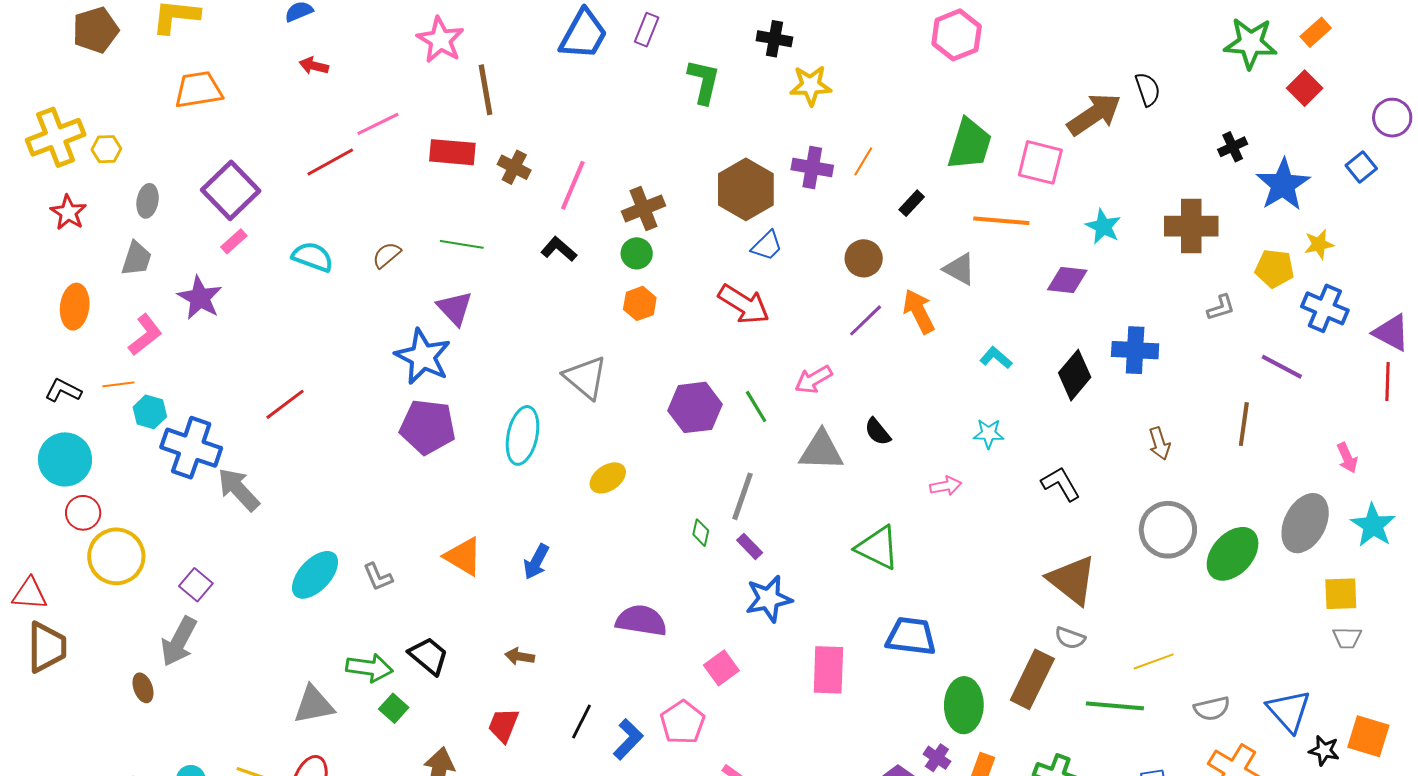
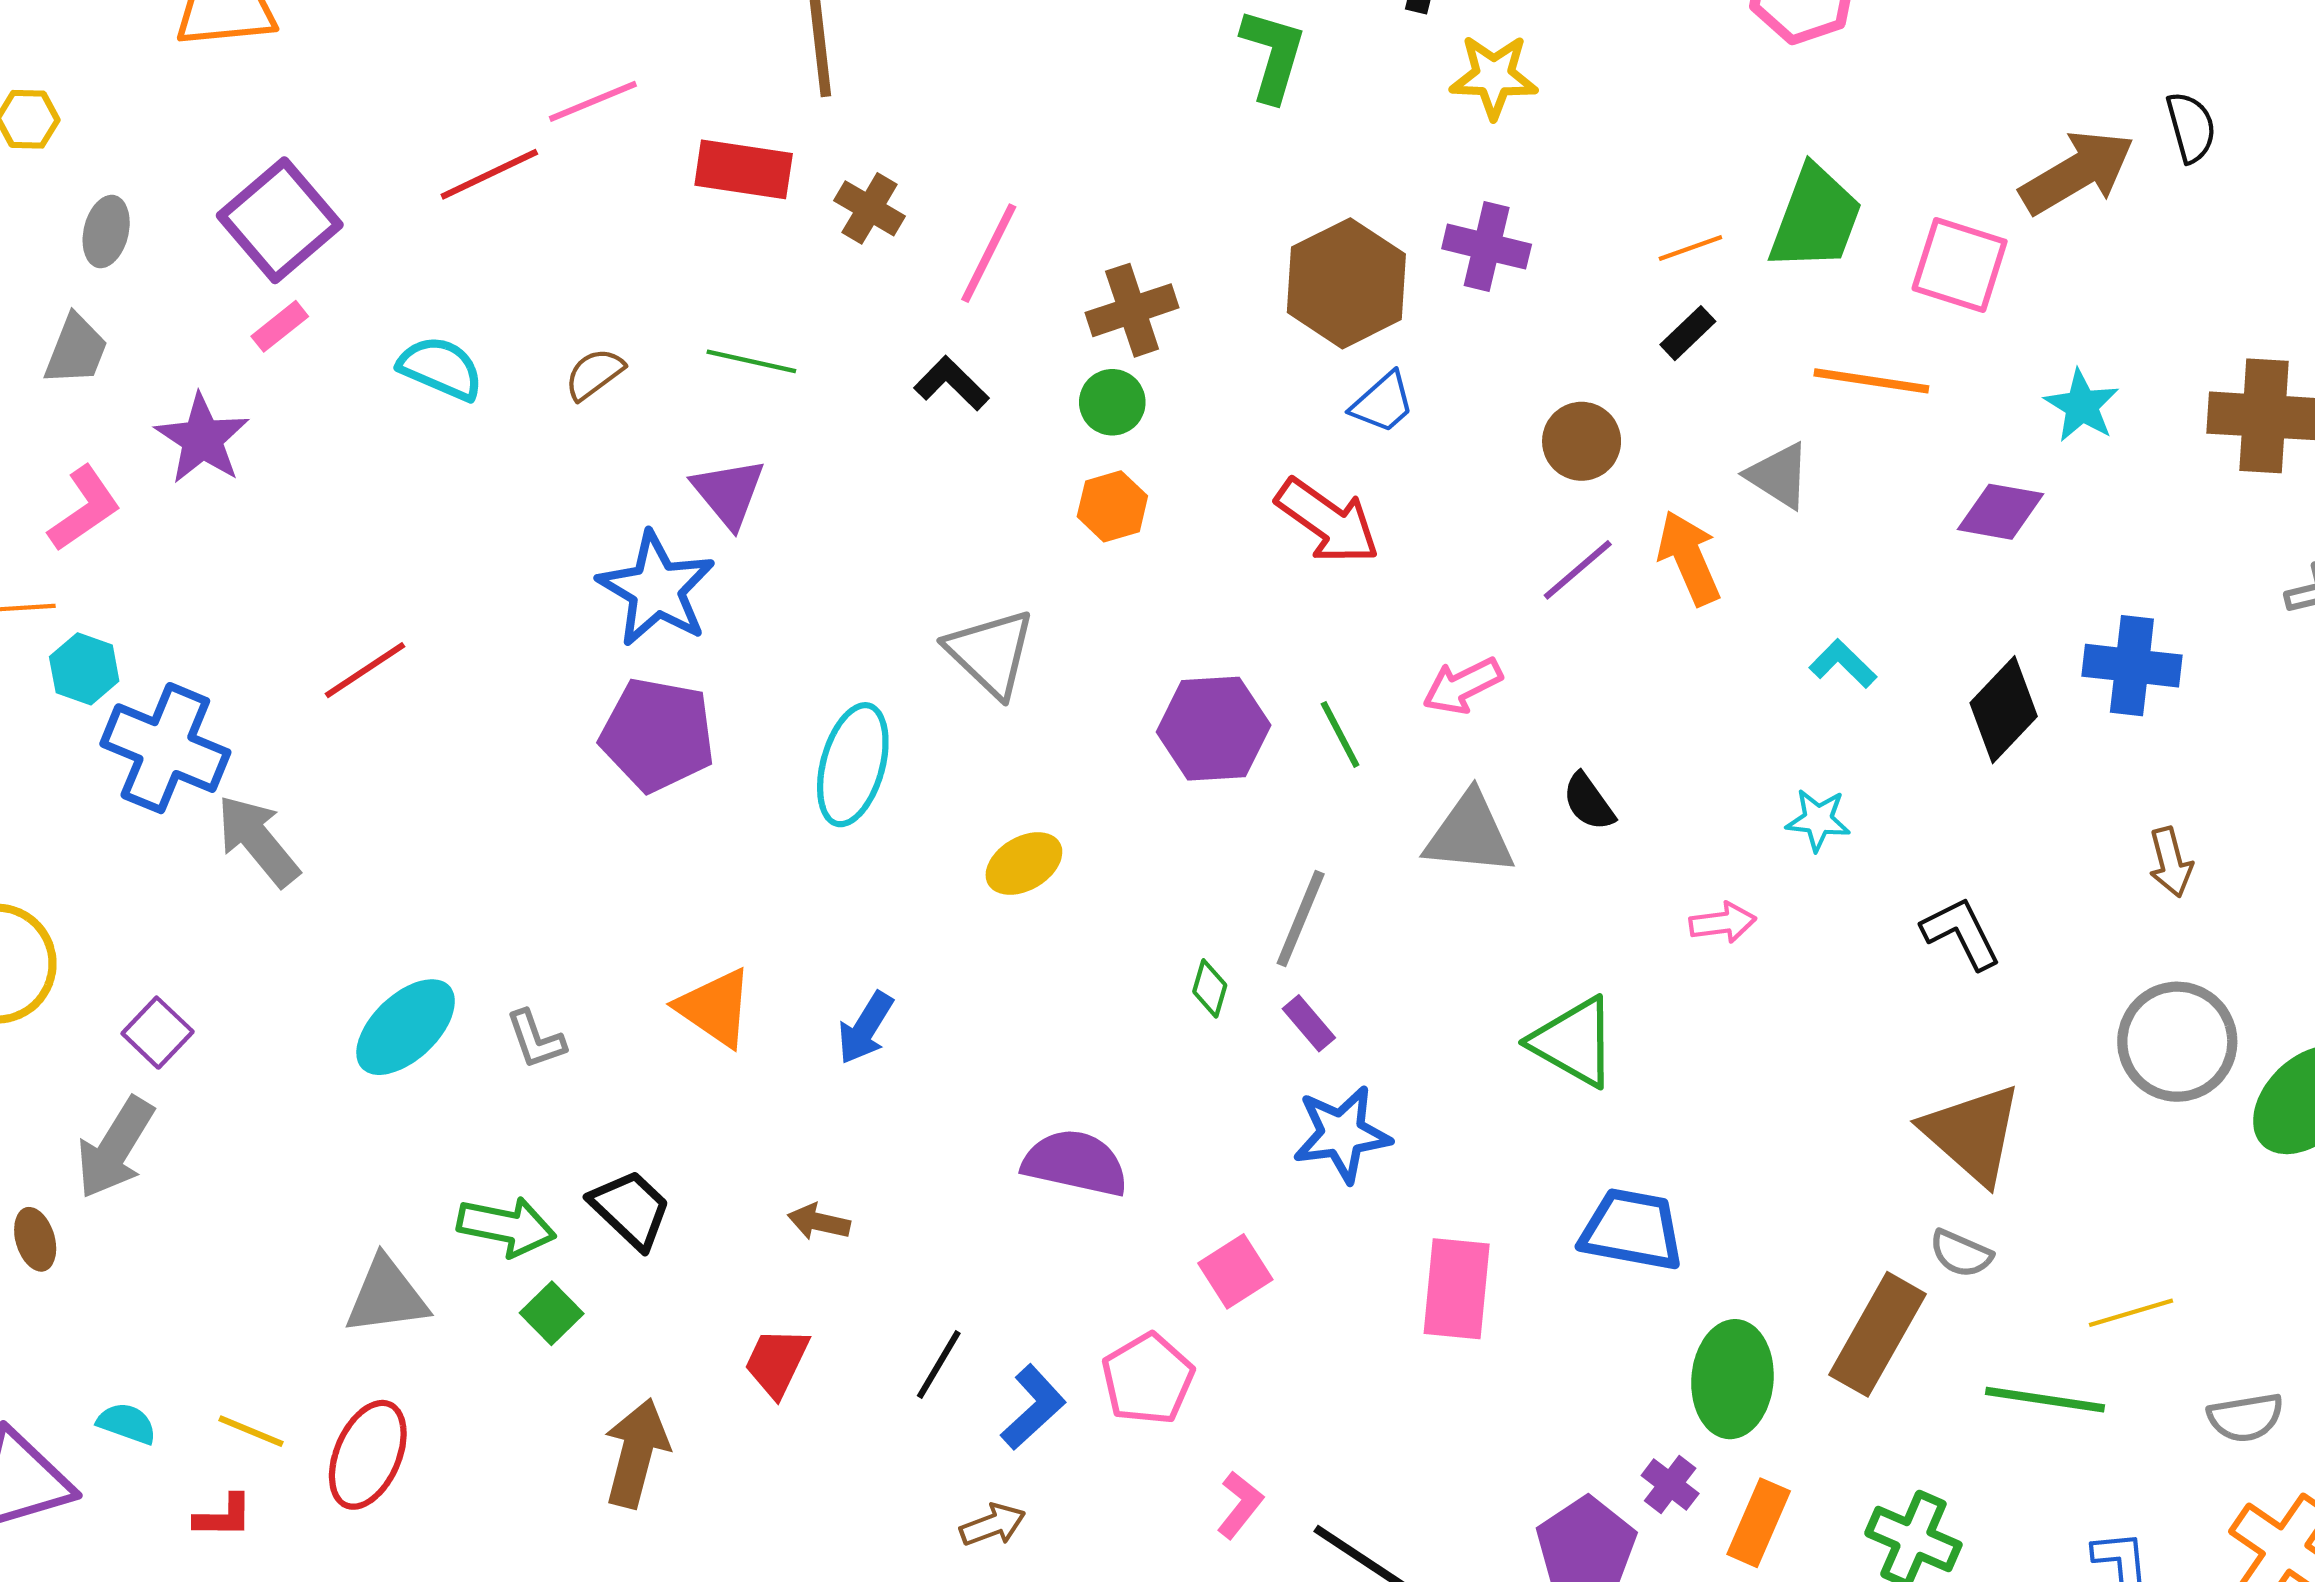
orange line: (863, 161) -> (1690, 248), moved, turned 36

